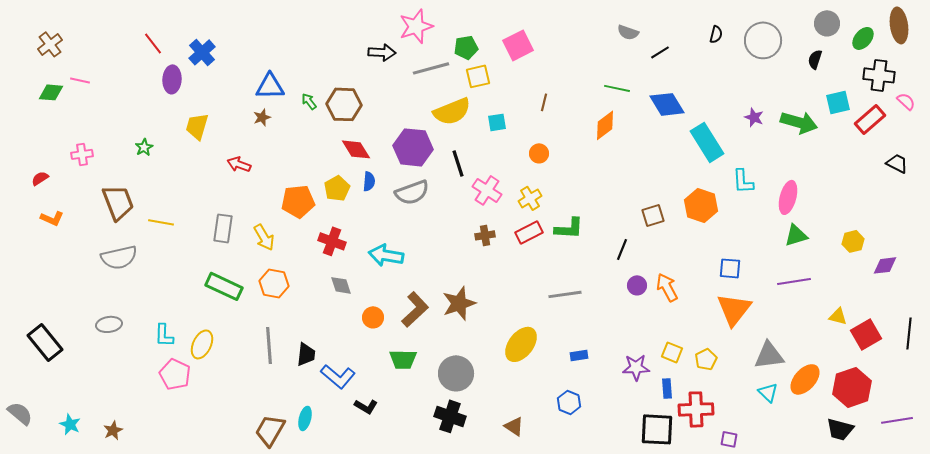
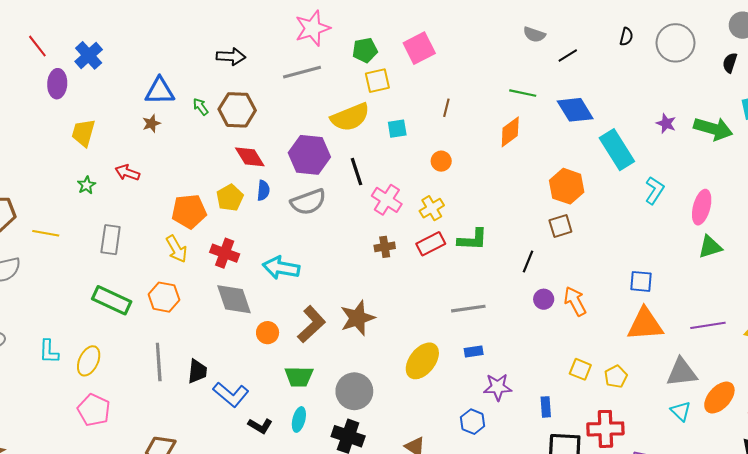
black arrow: (382, 52) -> (231, 56), moved
gray line: (431, 68) -> (302, 72), moved
green star: (144, 147) -> (87, 185), moved
cyan L-shape: (743, 181) -> (655, 190), turned -144
orange hexagon: (701, 205) -> (567, 186), moved
yellow arrow: (264, 237) -> (176, 249), moved
purple line: (794, 281) -> (708, 325), moved
gray diamond: (341, 285) -> (234, 299), size x1.6
orange triangle: (734, 309) -> (645, 324), turned 48
blue rectangle: (579, 355) -> (474, 351), moved
purple star: (636, 367) -> (498, 387), moved
pink pentagon: (175, 374) -> (94, 410), moved
blue rectangle: (667, 388) -> (546, 407), moved
cyan ellipse: (305, 418) -> (299, 419), moved

